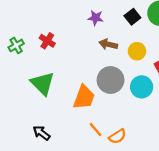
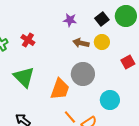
yellow circle: (137, 51) -> (102, 42), moved
cyan circle: (142, 87) -> (110, 100), moved

